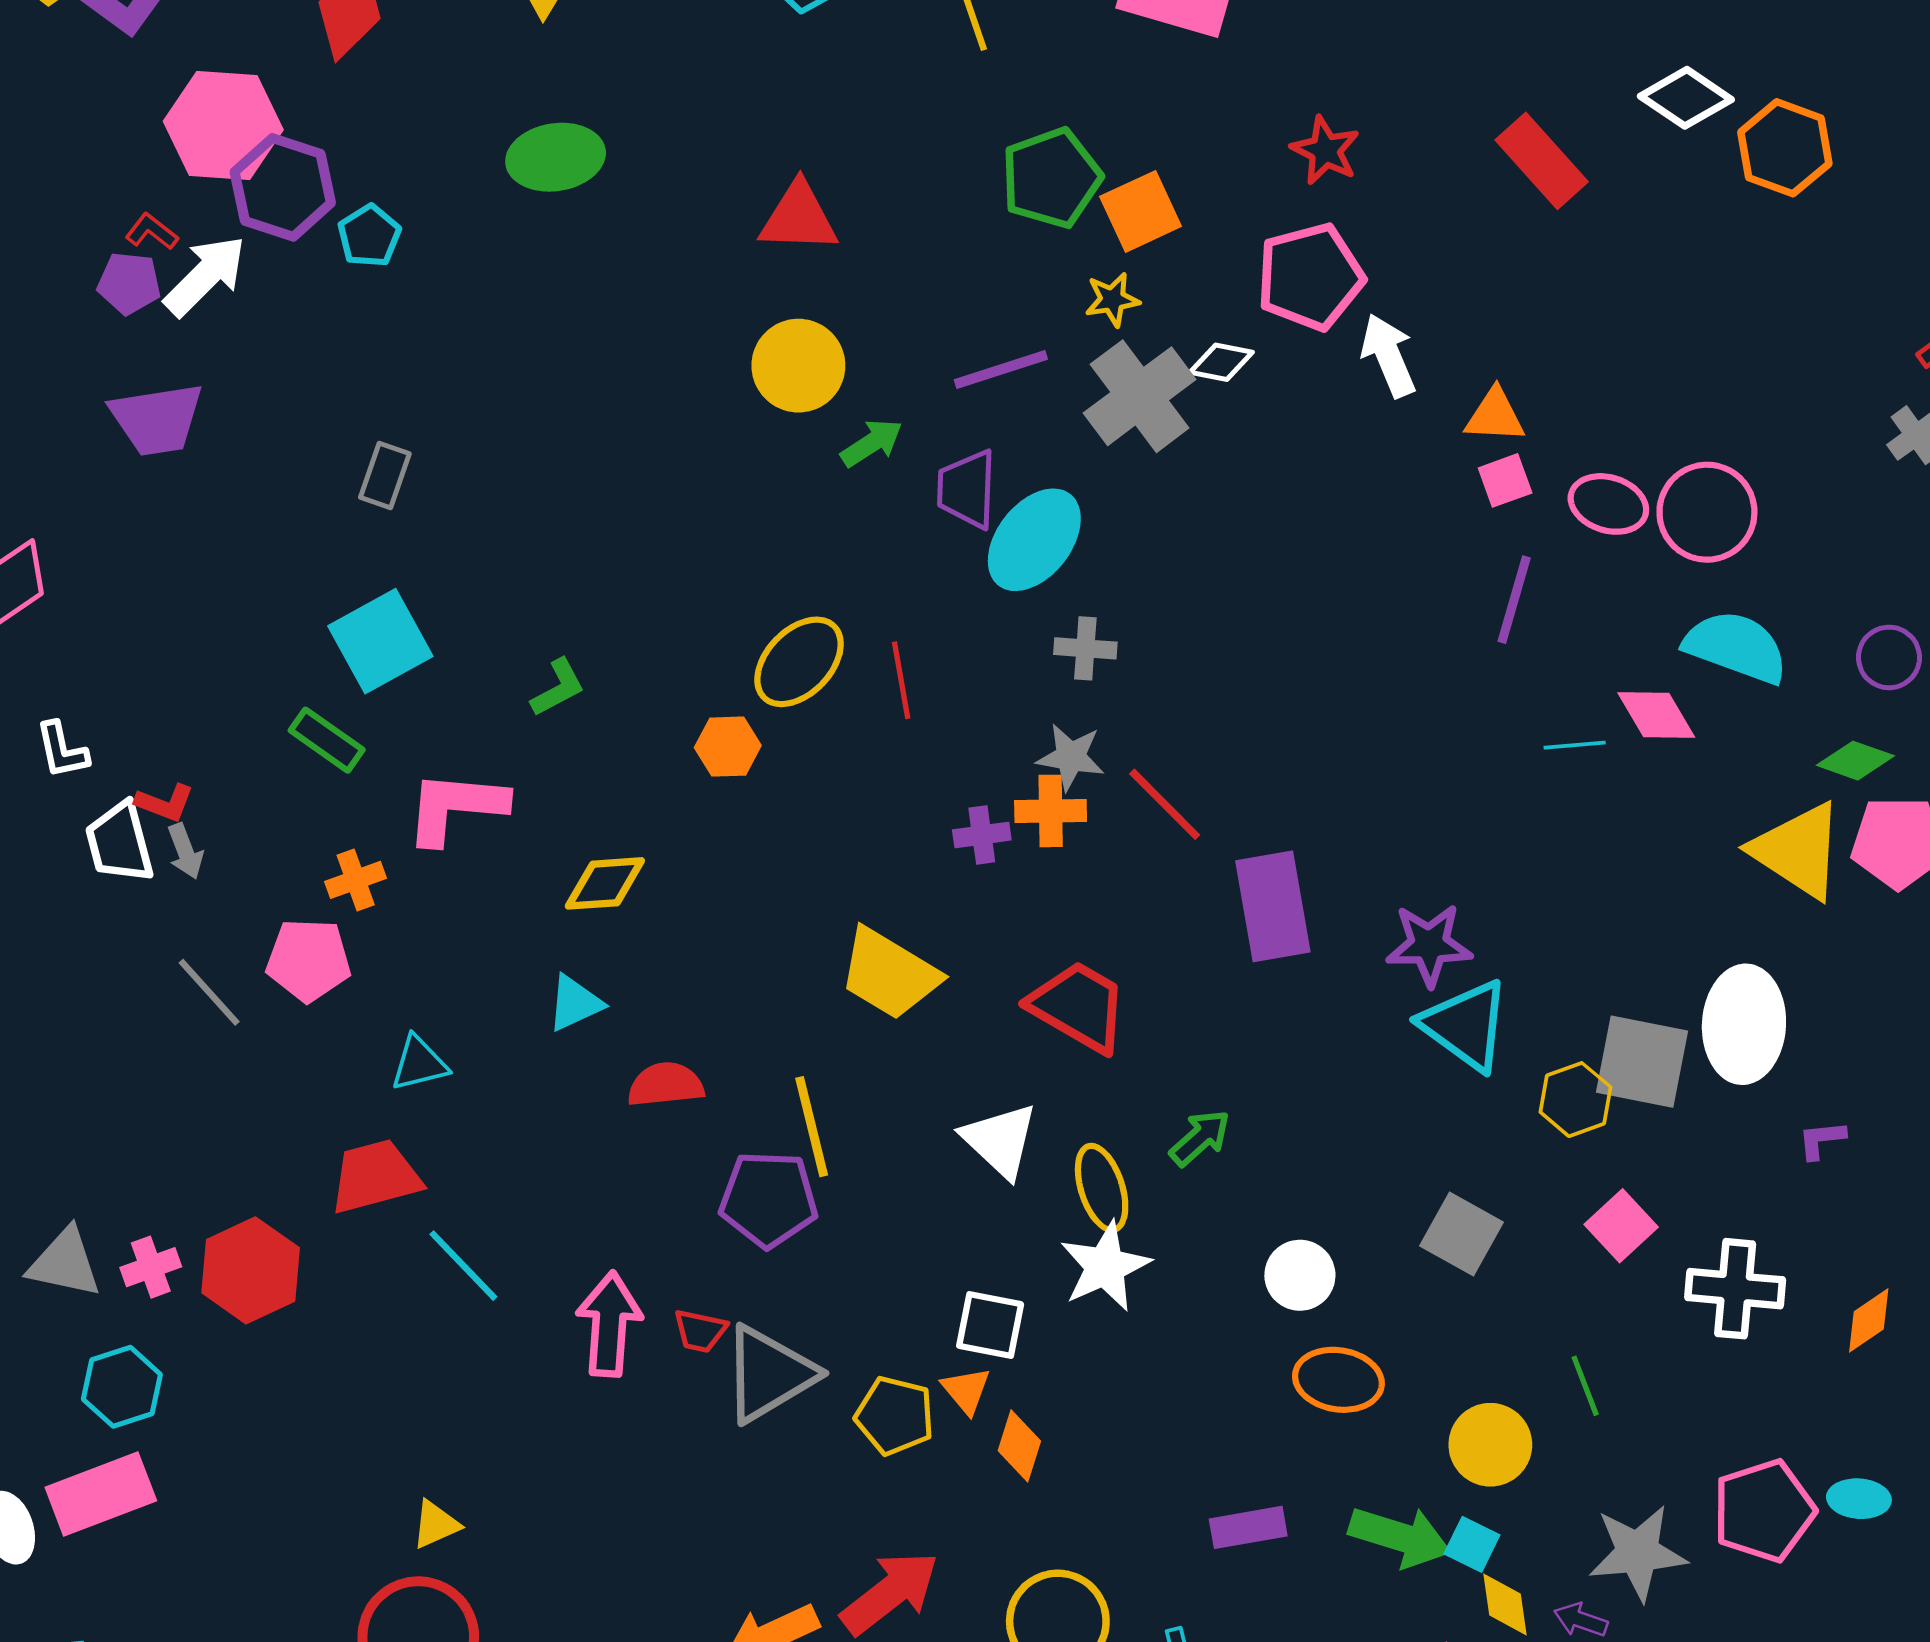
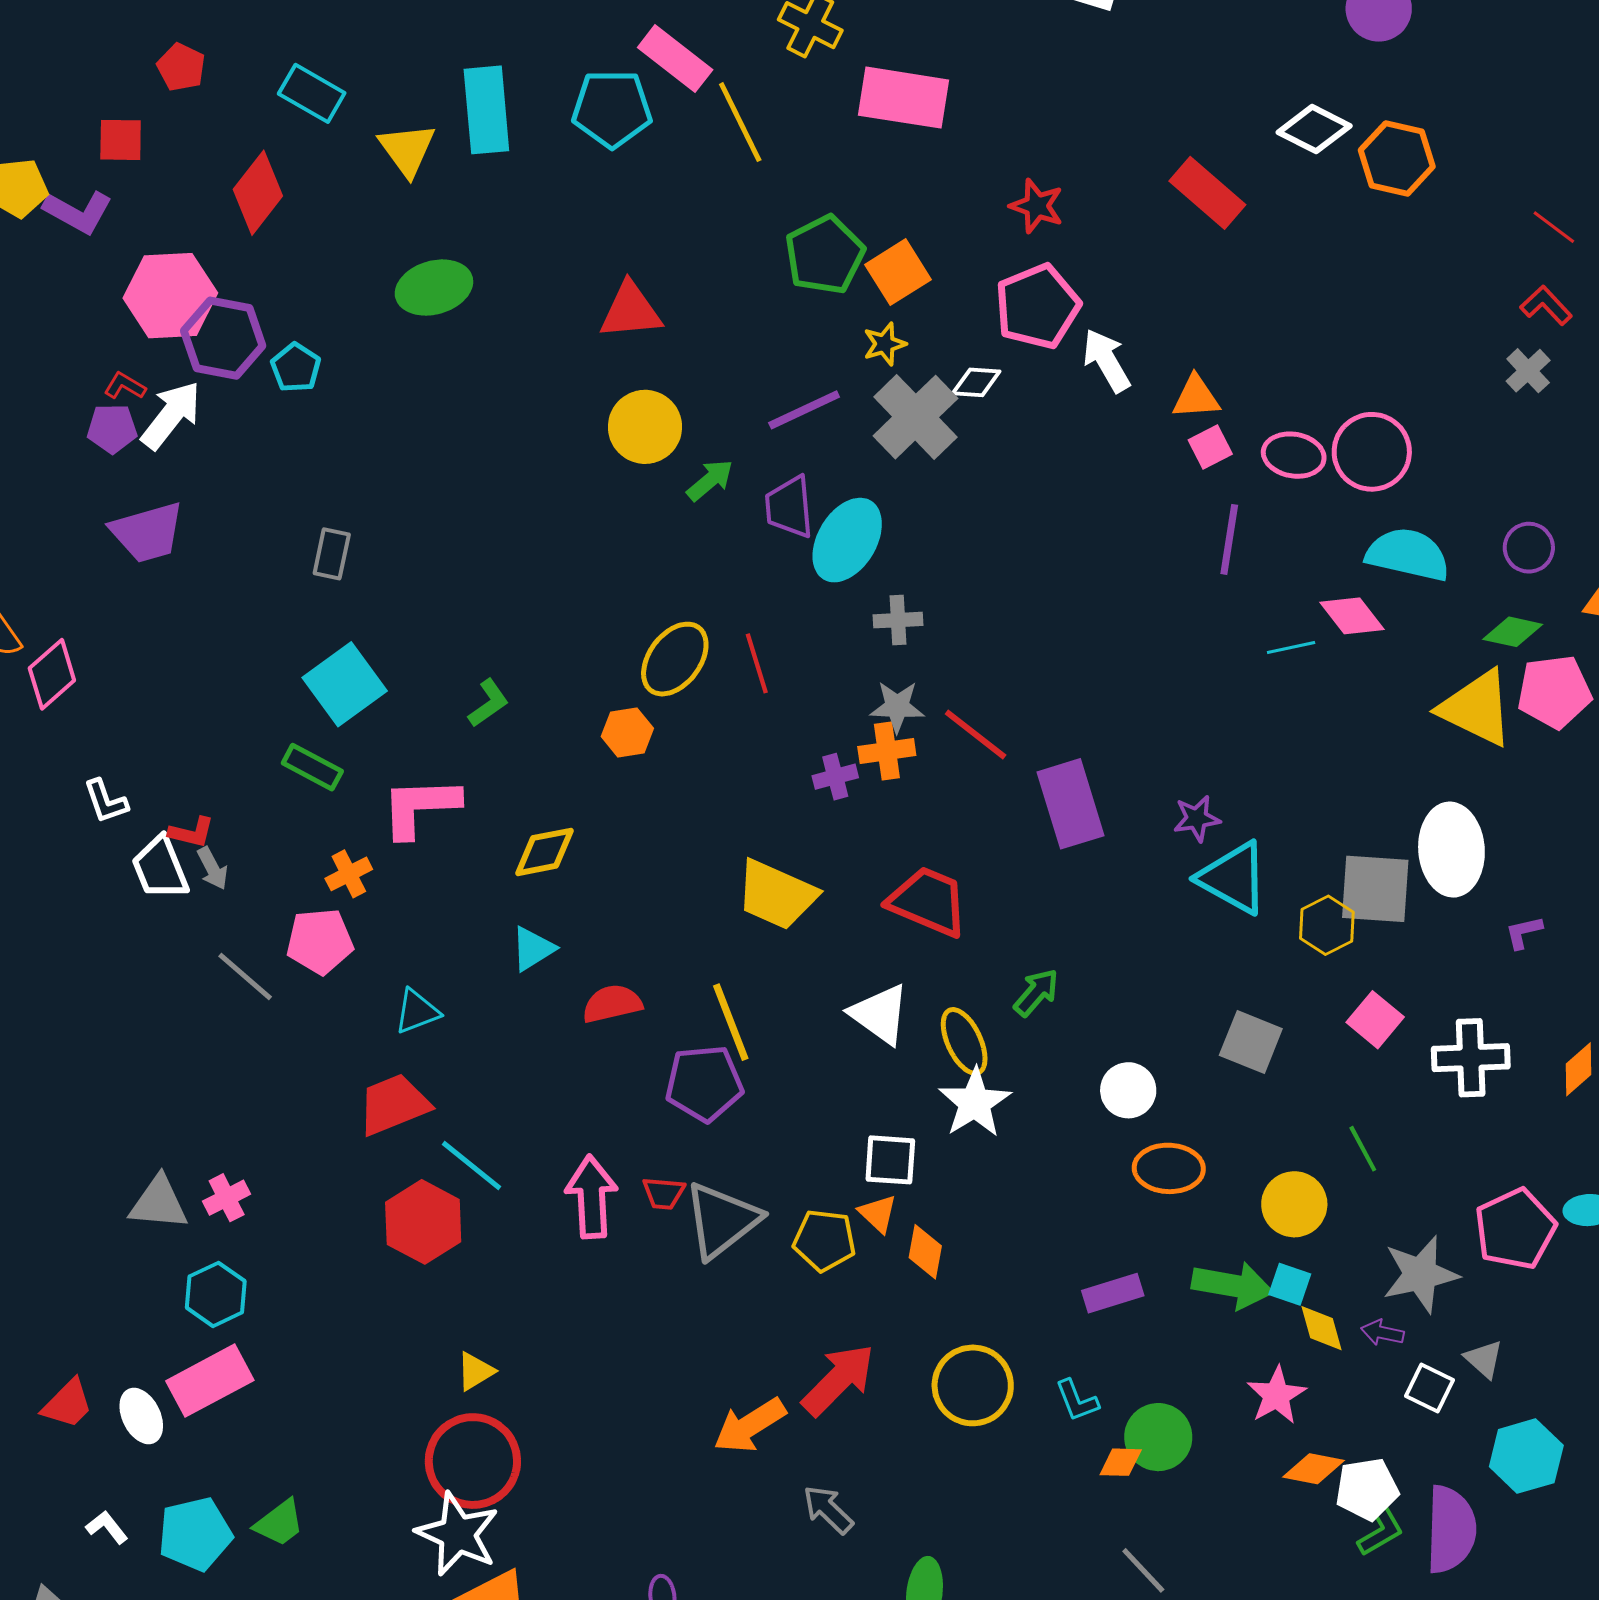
purple star: (1429, 945) -> (1197, 818), size x0.7
red hexagon: (251, 1270) -> (423, 1222), moved

